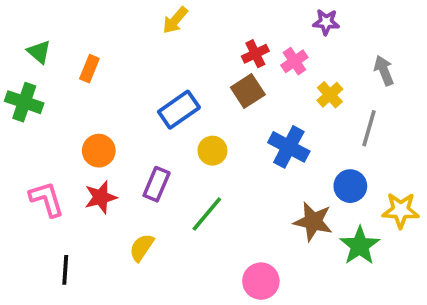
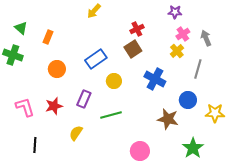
pink cross: (294, 61) -> (183, 34), moved
orange circle: (99, 151) -> (57, 69), moved
green line: (207, 214) -> (111, 115), turned 35
green star: (360, 246) -> (193, 148), moved

